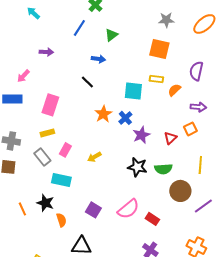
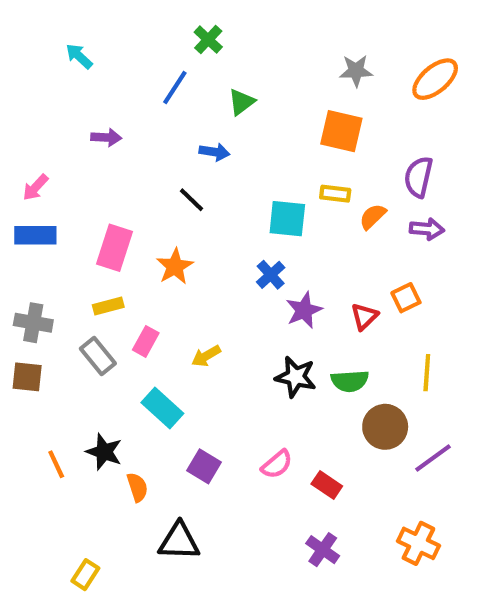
pink arrow: (23, 76) -> (35, 187), moved
purple arrow: (198, 107) -> (427, 229), moved
orange star: (103, 114) -> (175, 266), moved
cyan rectangle: (61, 180) -> (162, 408), moved, turned 30
pink semicircle: (128, 209) -> (277, 464), size x0.7

